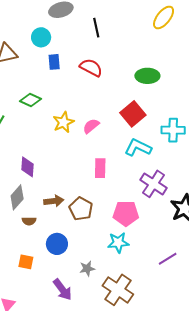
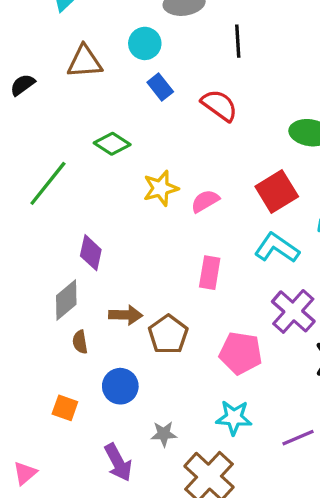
blue rectangle: (54, 62) -> (160, 87), turned -42
brown semicircle: (29, 221) -> (80, 342), turned 72
cyan star: (118, 243) -> (234, 418), moved

